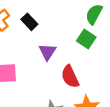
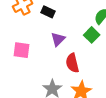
black rectangle: (29, 22) -> (48, 12), turned -32

